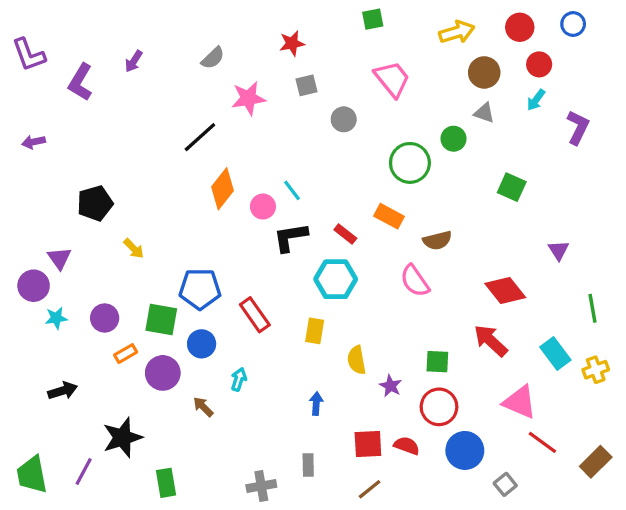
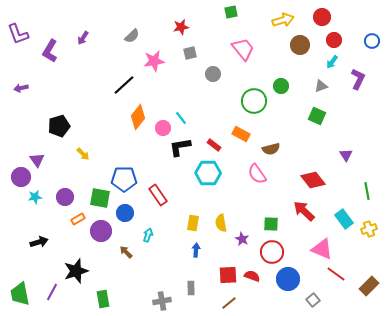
blue circle: (573, 24) -> (372, 41), moved
gray triangle: (484, 113) -> (321, 86), moved, turned -40
yellow rectangle: (315, 331) -> (193, 223), moved

